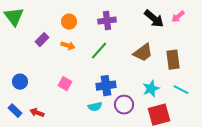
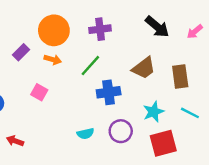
pink arrow: (178, 17) -> (195, 32), moved
orange circle: (69, 22) -> (54, 30), size x1.6
pink square: (65, 84) -> (39, 92), moved
blue cross: (106, 86) -> (109, 92), moved

